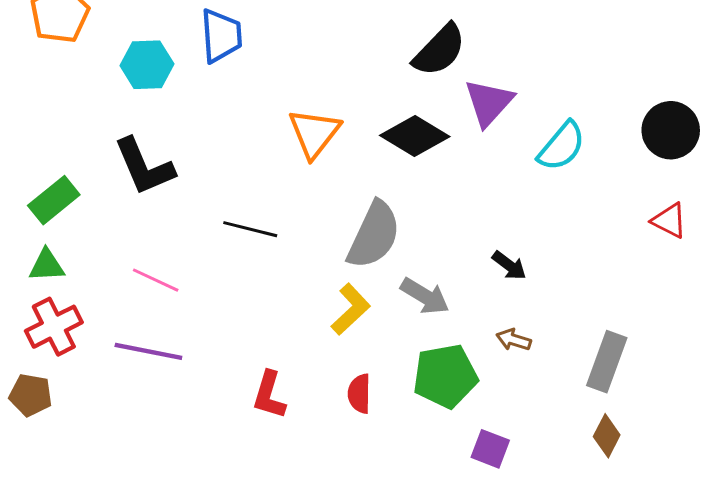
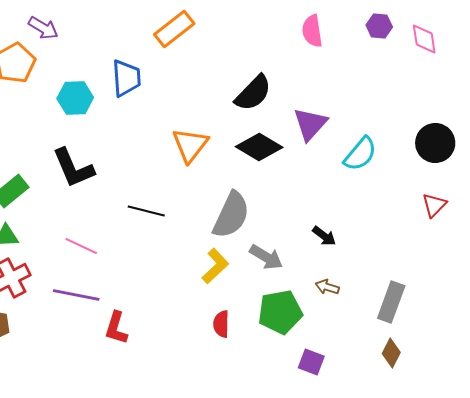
black semicircle: (439, 50) -> (253, 93), moved
red triangle: (669, 220) -> (434, 205), turned 48
red L-shape: (269, 395) -> (116, 328), moved

